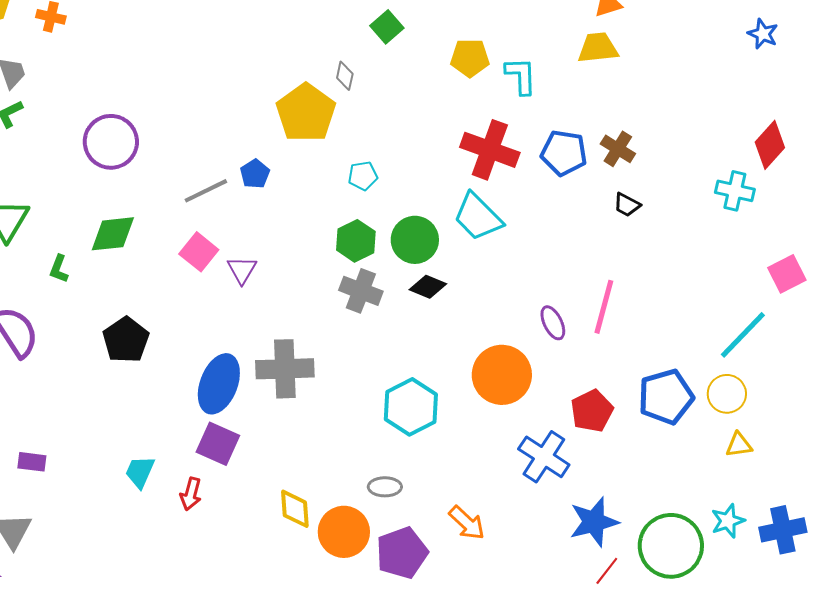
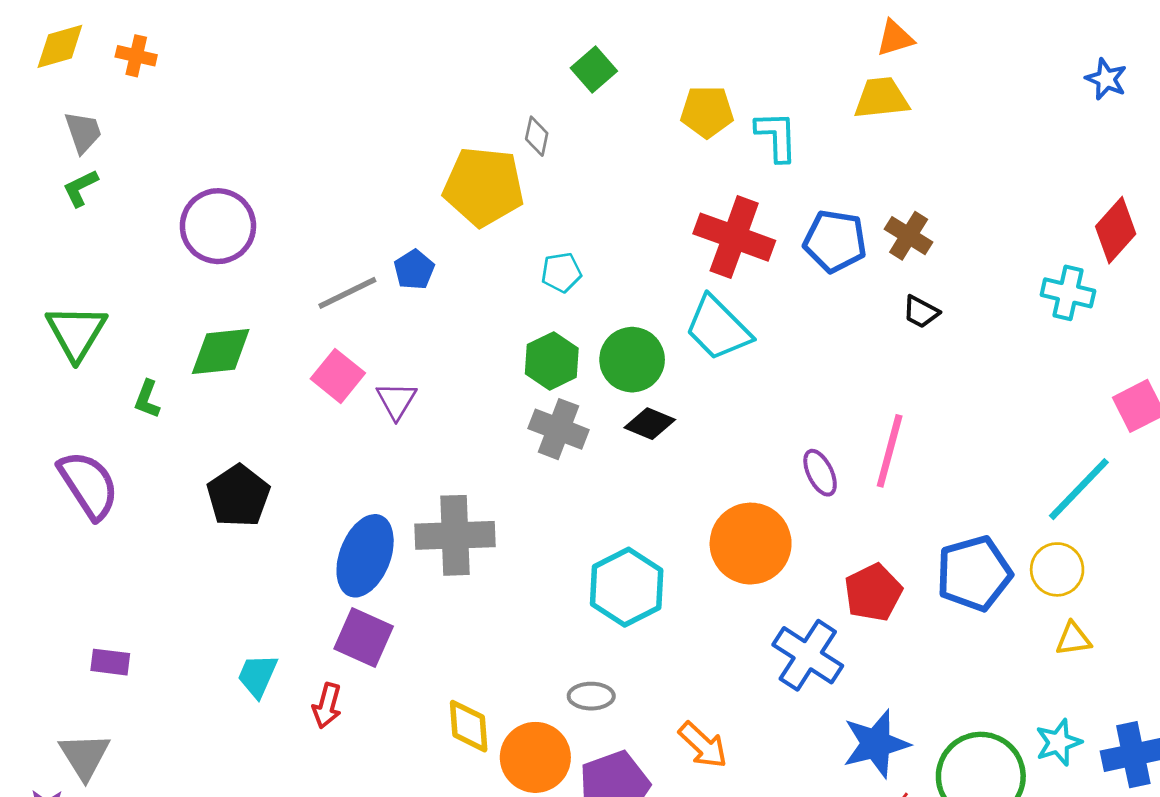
yellow pentagon: (306, 113) -> (484, 187), turned -30

